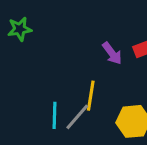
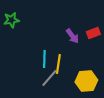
cyan line: (55, 115) -> (44, 59), moved

